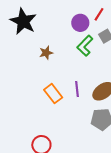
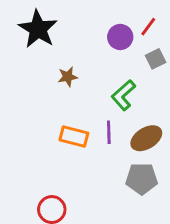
green L-shape: (85, 46) -> (123, 95), moved
orange rectangle: (53, 94) -> (74, 137), turned -42

